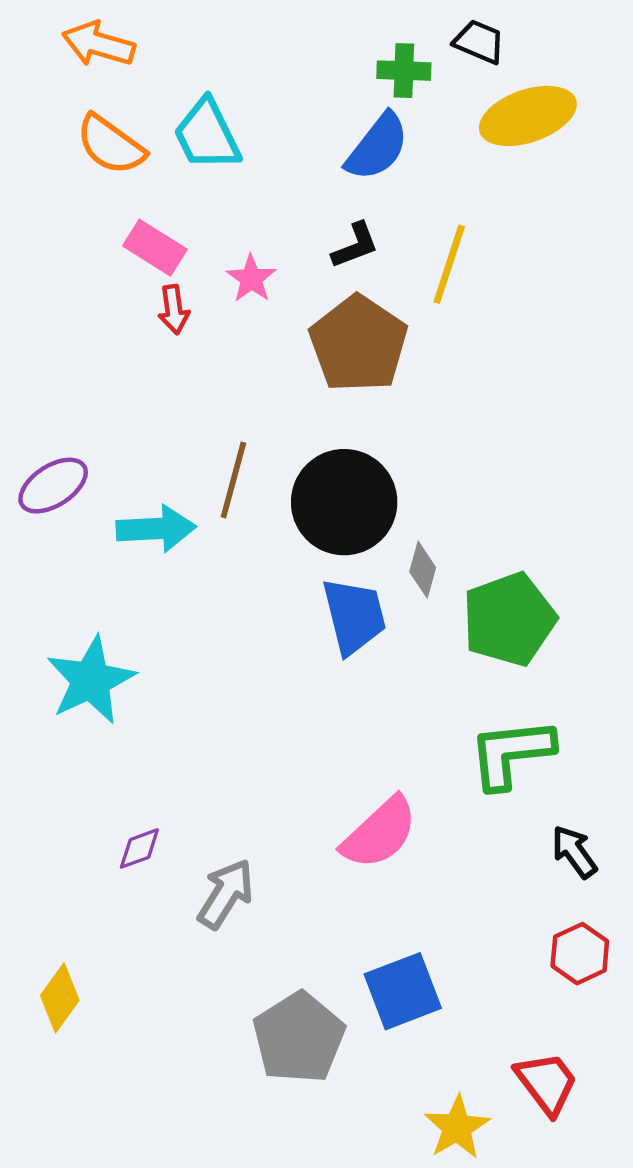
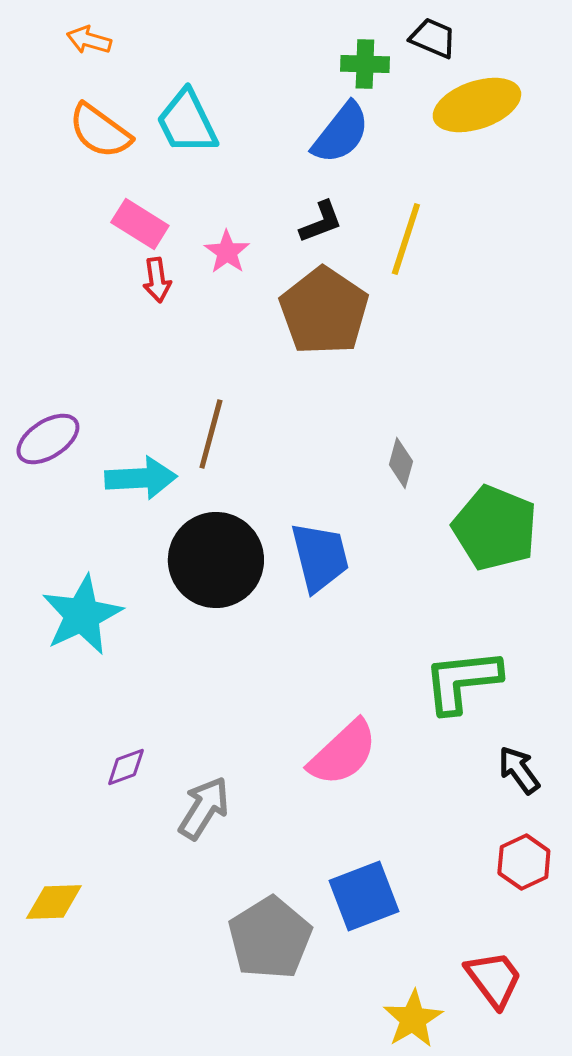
orange arrow: (98, 44) -> (89, 40), size x0.7
black circle: (344, 502) -> (216, 560), moved
gray diamond: (423, 570) -> (401, 463), moved
green pentagon: (509, 619) -> (495, 528), moved, turned -30
yellow diamond: (60, 998) -> (54, 902), turned 52

